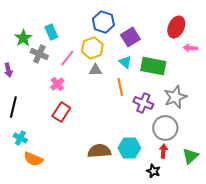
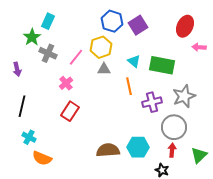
cyan rectangle: (51, 32) -> (48, 21), moved, turned 49
purple square: (130, 37) -> (138, 25), moved
purple cross: (143, 103) -> (152, 102), turned -36

